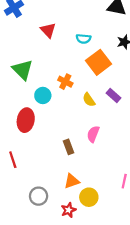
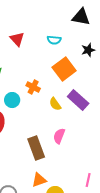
cyan semicircle: (83, 39) -> (54, 40), moved
purple rectangle: (113, 95) -> (78, 100), size x1.5
brown rectangle: (69, 147) -> (36, 148), size x1.6

